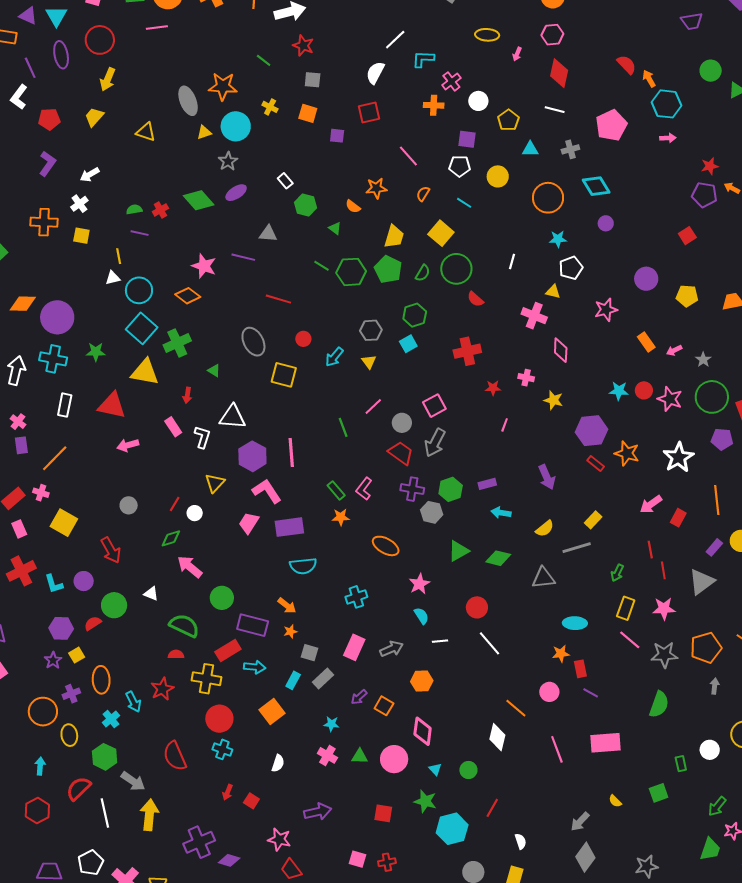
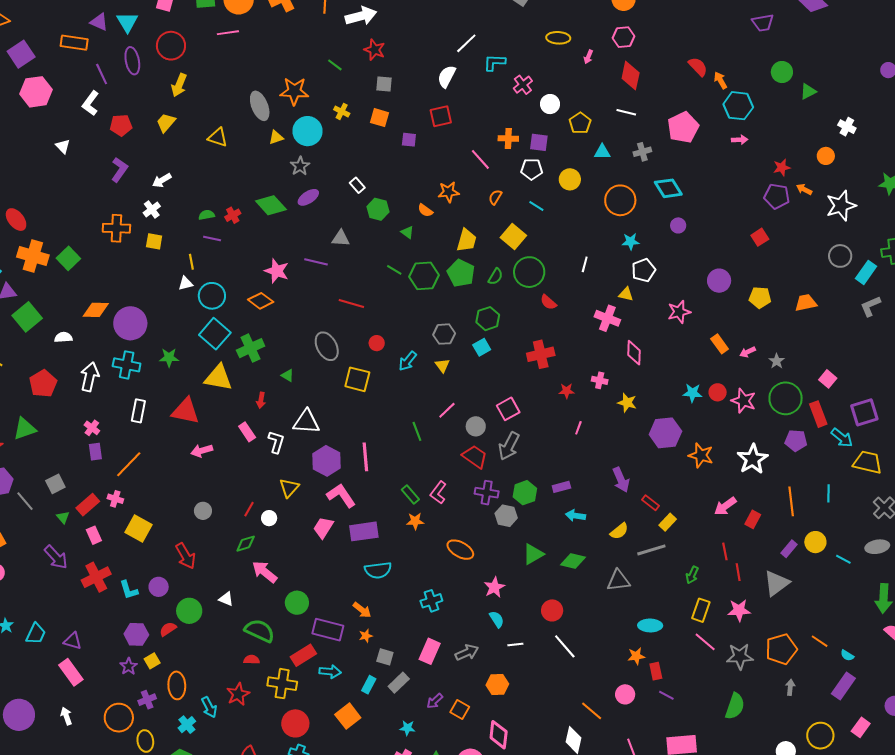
orange cross: (434, 105) -> (508, 138), moved
red rectangle: (596, 463) -> (651, 503), moved

